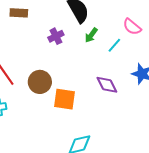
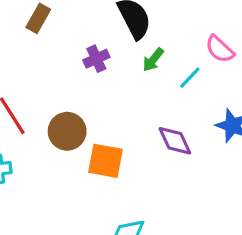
brown rectangle: (19, 13) -> (38, 18), turned -66

